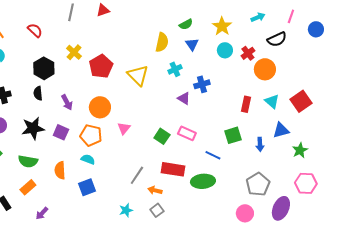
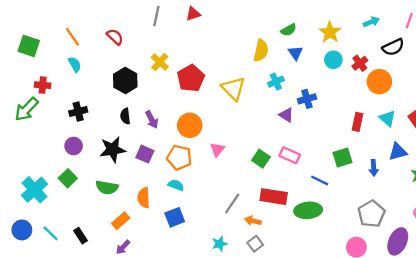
black semicircle: (38, 93) -> (125, 116), moved
orange rectangle: (28, 187) -> (121, 221), moved

